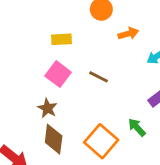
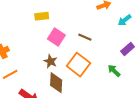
yellow rectangle: (62, 39) -> (42, 16), moved
orange square: (101, 141) -> (78, 65), moved

